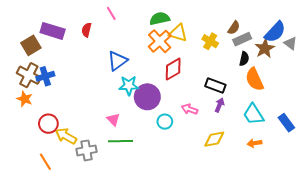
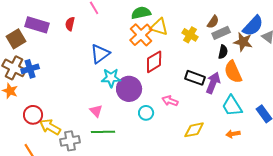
brown star: (265, 48) -> (243, 42), turned -30
purple arrow: (219, 105) -> (213, 83), moved, size x1.5

